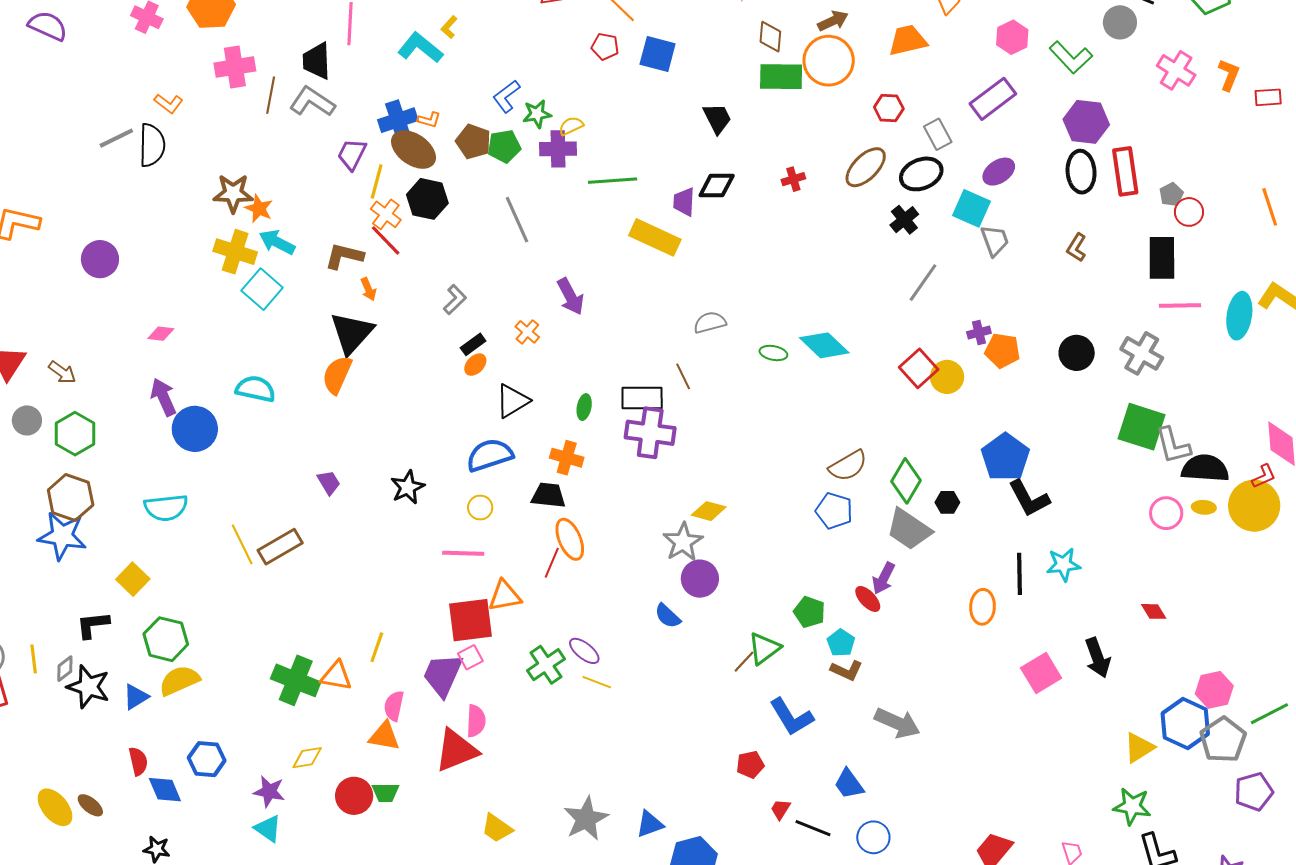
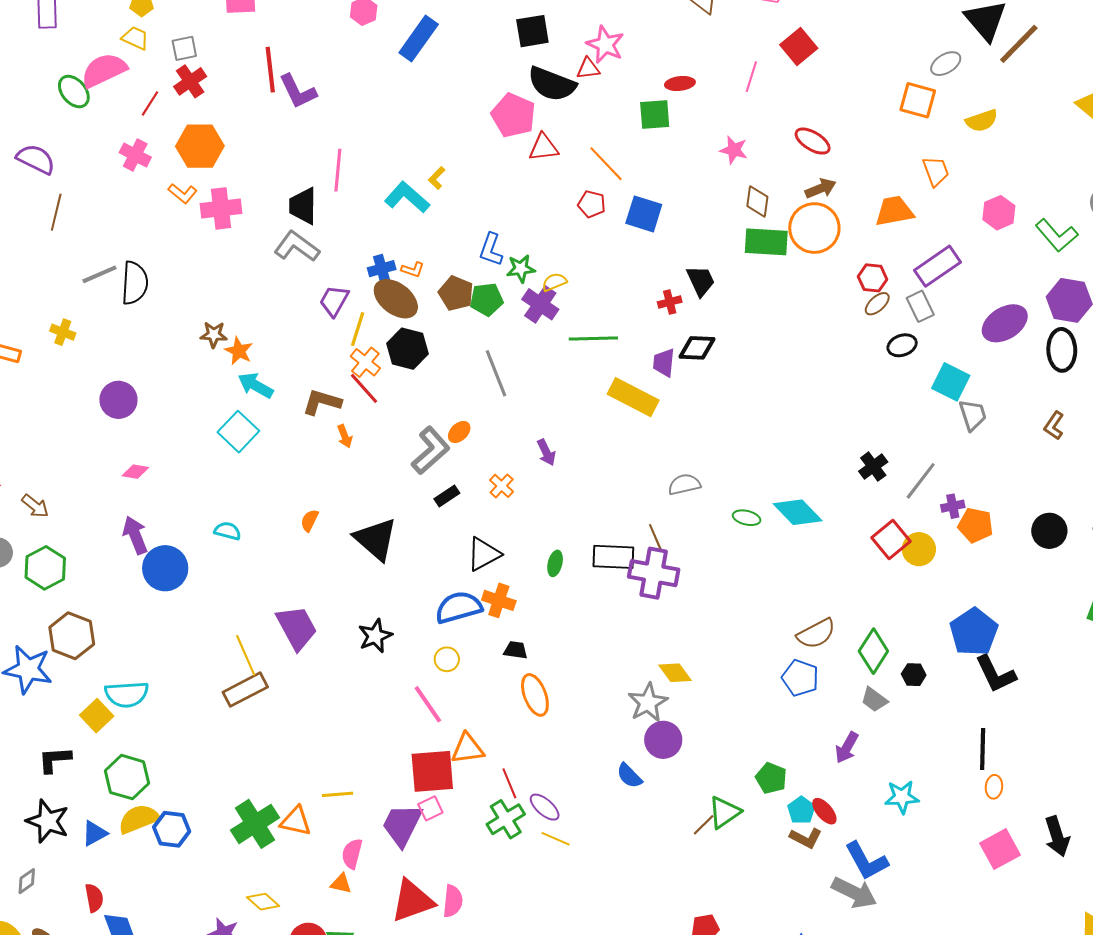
brown line: (271, 95) -> (56, 212), moved
blue L-shape: (506, 96) -> (491, 250), turned -36
purple rectangle: (993, 99) -> (938, 266), moved
orange L-shape: (169, 103) -> (183, 193), moved
blue cross: (398, 120) -> (382, 269), size x0.7
purple cross: (558, 149) -> (540, 304), turned 33
brown ellipse: (866, 167) -> (877, 304), moved, size x0.6
purple ellipse: (999, 172) -> (1005, 323), moved, size x1.4
black ellipse: (921, 174) -> (902, 345), size x0.7
red cross: (793, 179) -> (670, 302), moved
brown star: (233, 193) -> (214, 335), size x0.7
black cross: (904, 220) -> (873, 467), moved
yellow cross: (235, 252) -> (63, 332), moved, size x0.6
purple circle: (100, 259) -> (118, 400), moved
gray line: (923, 283) -> (921, 481), moved
purple arrow: (571, 296) -> (546, 452), size x0.7
gray L-shape: (455, 300) -> (431, 450), size x1.6
black triangle: (352, 333) -> (376, 539), moved, turned -33
orange ellipse: (475, 365) -> (459, 432), moved
orange semicircle: (337, 375) -> (310, 520), size x0.6
cyan semicircle: (255, 389) -> (228, 531), size x0.7
purple cross: (650, 433) -> (654, 573), moved
orange cross: (567, 458) -> (499, 600), moved
purple trapezoid: (329, 482) -> (297, 628), size x1.8
black trapezoid: (548, 495) -> (516, 650), size x0.7
brown hexagon: (71, 497) -> (72, 636), moved
cyan semicircle: (166, 508) -> (127, 694), moved
yellow diamond: (709, 511) -> (675, 673), turned 36
gray trapezoid: (909, 529) -> (874, 700), size x0.6
yellow line: (242, 544) -> (246, 655), moved
pink line: (463, 553) -> (428, 704), turned 51
red line: (552, 563) -> (509, 783), moved, turned -48
cyan star: (1063, 565) -> (902, 797), moved
red ellipse: (868, 599) -> (824, 811), moved
orange ellipse: (983, 607) -> (994, 787), moved, size x0.7
yellow line: (377, 647) -> (338, 794), turned 64
gray diamond: (65, 669) -> (27, 881), moved
green cross: (296, 680) -> (255, 824), turned 33
blue L-shape: (791, 717) -> (866, 861), moved
pink semicircle: (476, 721) -> (453, 901), moved
orange triangle: (384, 736) -> (341, 884), size x0.7
yellow diamond: (307, 758) -> (263, 902), turned 48
blue hexagon: (207, 759) -> (172, 829), moved

